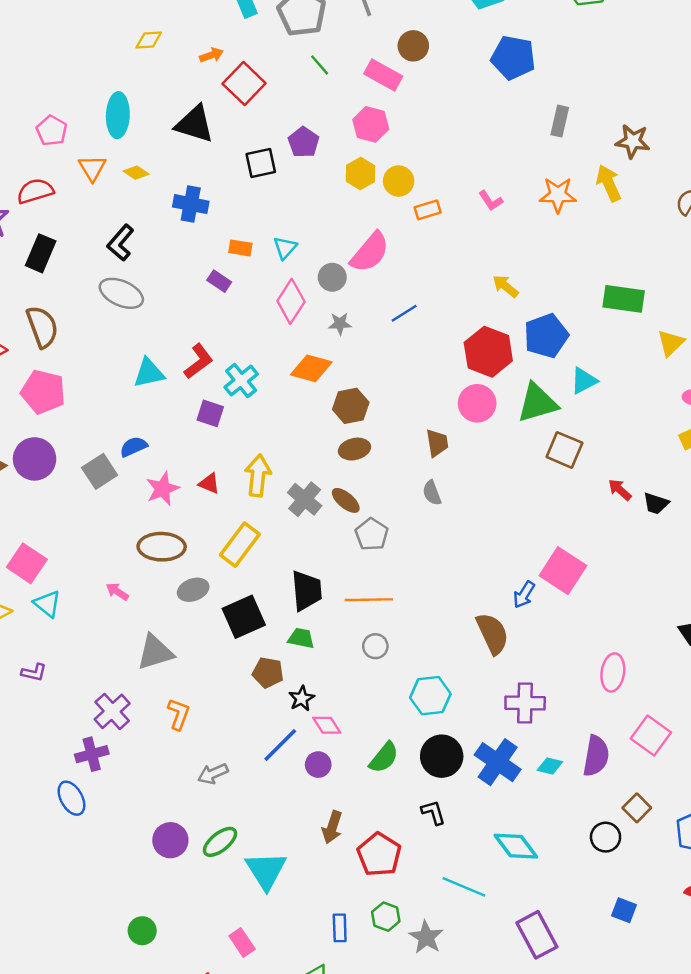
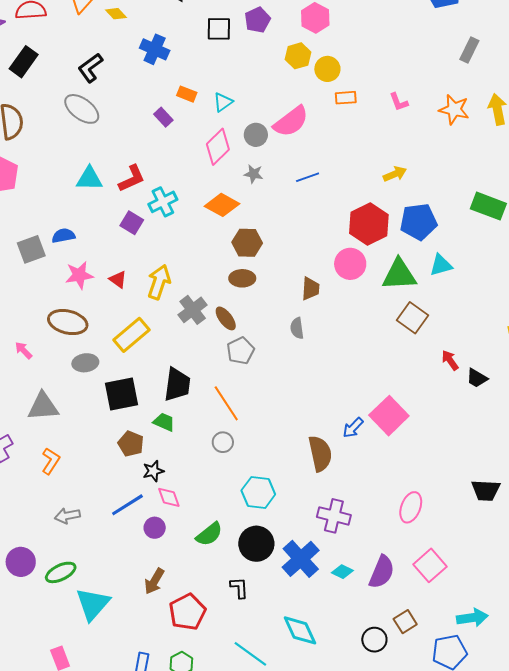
yellow arrow: (505, 286) -> (395, 174), turned 105
orange line: (369, 600) -> (226, 403), turned 45

